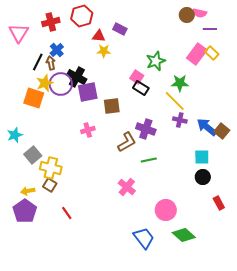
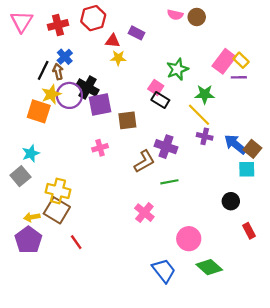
pink semicircle: (200, 13) -> (175, 15), moved
brown circle: (187, 15) -> (197, 17), moved
purple line: (210, 29) -> (239, 77), moved
pink triangle: (19, 33) -> (22, 22), moved
cyan star: (15, 135) -> (31, 153), moved
gray square: (33, 155) -> (20, 176), moved
cyan square: (202, 157) -> (247, 169), moved
brown square: (50, 185) -> (57, 210), size x1.6

